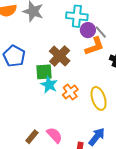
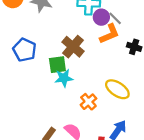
cyan star: (49, 85) -> (64, 78), turned -30
orange cross: (70, 92) -> (88, 102), moved
yellow ellipse: (99, 98) -> (117, 89), turned -35

